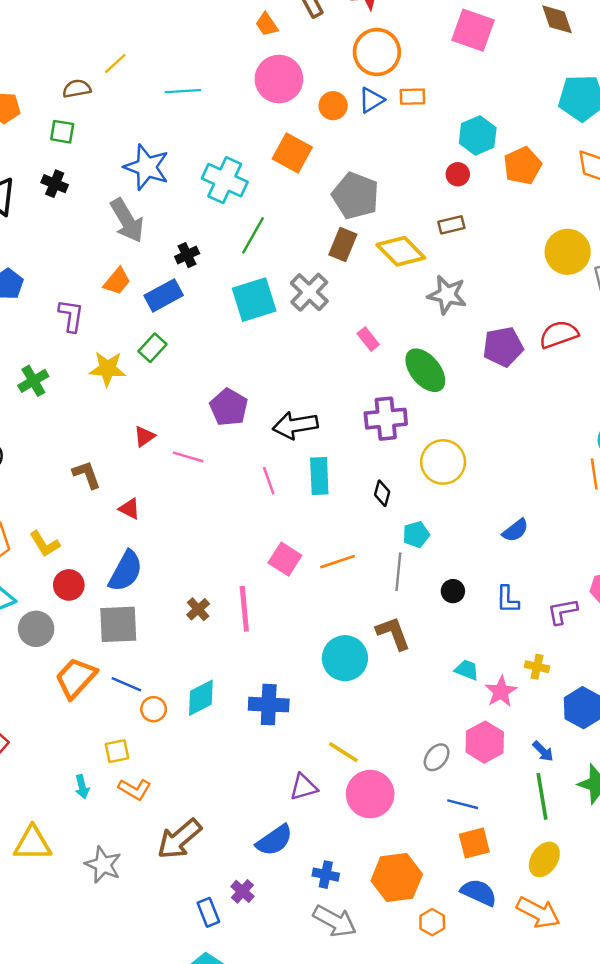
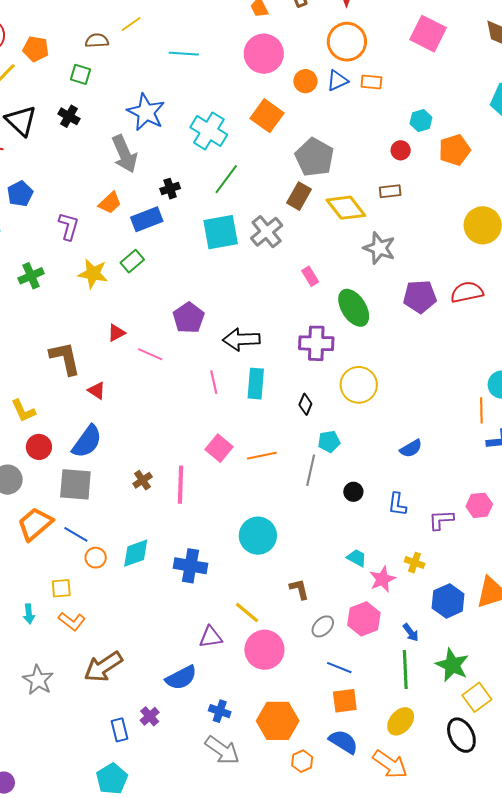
cyan hexagon: (478, 135) -> (421, 121), size x0.7
brown L-shape: (87, 475) -> (65, 358), size x1.4
brown L-shape: (393, 633) -> (299, 589), moved, size x0.7

